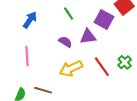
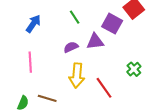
purple semicircle: (65, 42) -> (71, 47), turned -56
red line: (102, 67) -> (104, 88), moved
yellow arrow: (71, 69) -> (77, 76), turned -60

